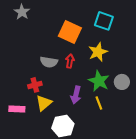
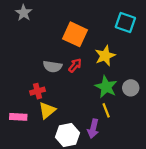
cyan square: (104, 21) -> (125, 23), moved
red arrow: (70, 61) -> (75, 65), turned 32
purple arrow: (76, 95) -> (93, 129), moved

